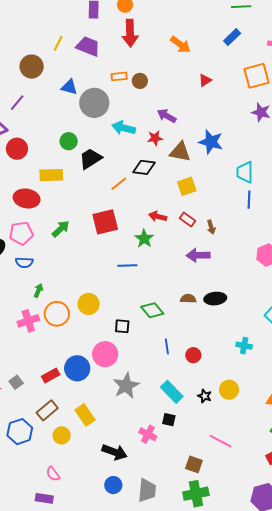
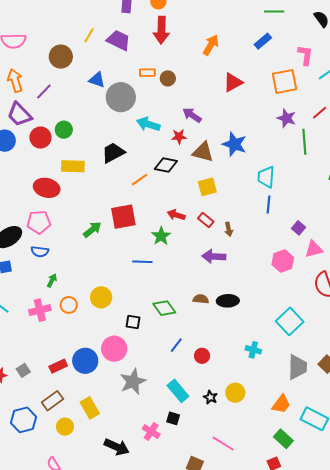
orange arrow: (180, 45) -> (211, 45), turned -100
red triangle: (205, 80) -> (233, 82), size x1.5
green circle: (69, 141) -> (64, 130), moved
green arrow: (61, 229) -> (92, 230), moved
orange circle: (57, 314) -> (69, 305), size x0.7
blue line: (167, 346) -> (176, 345), turned 42

